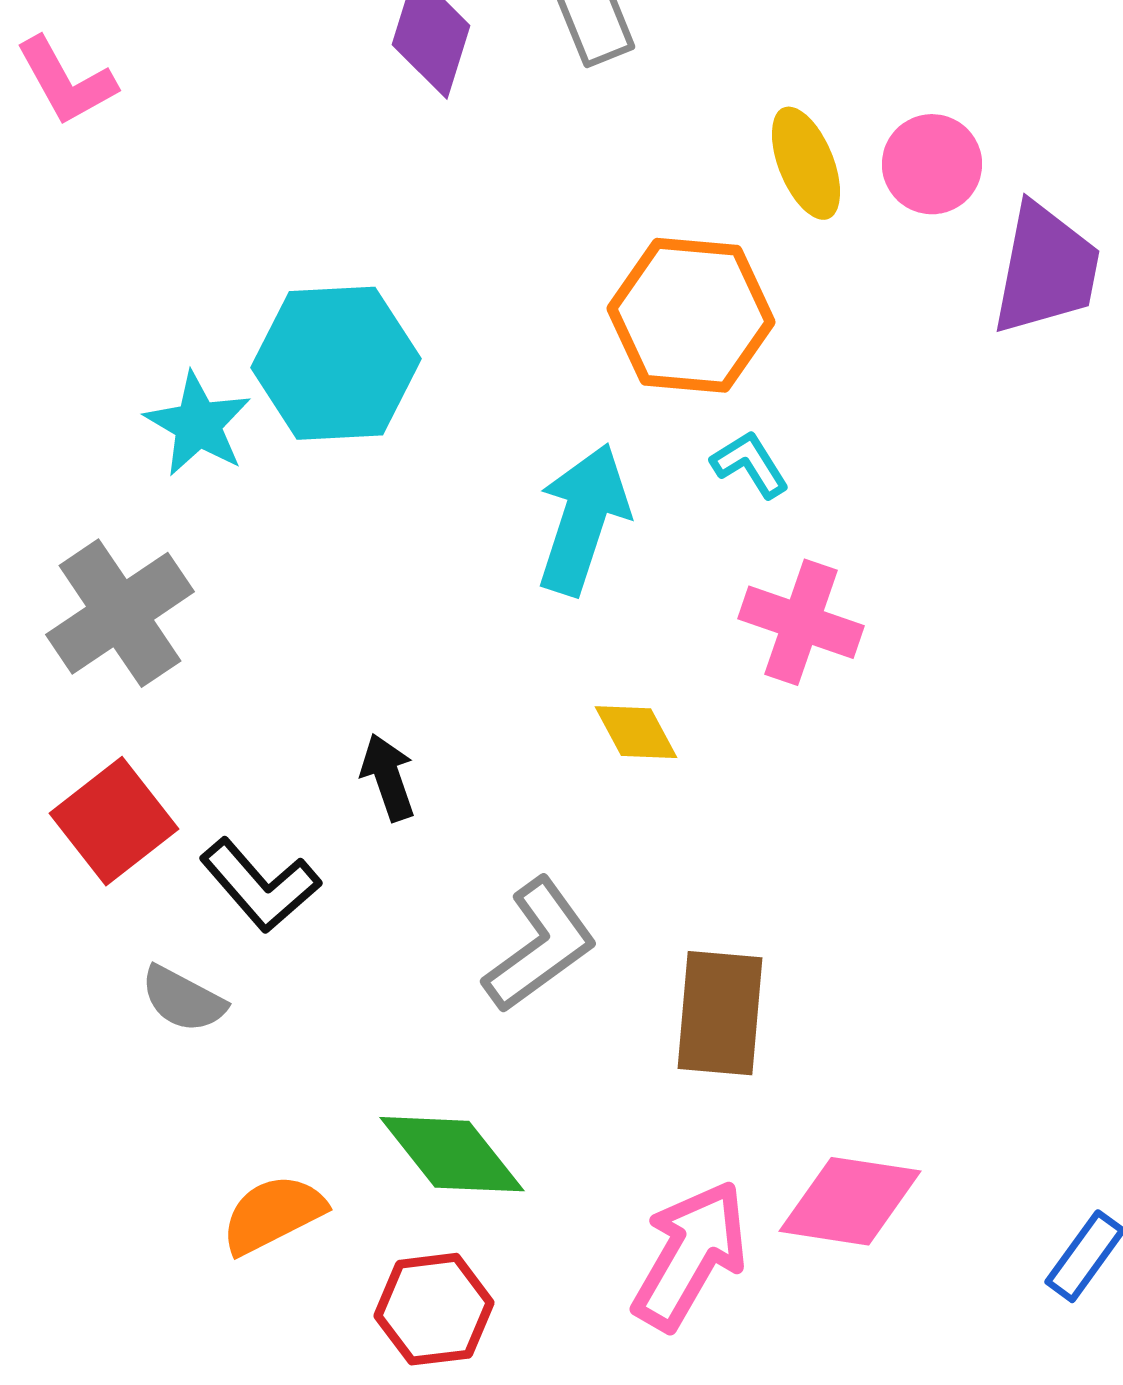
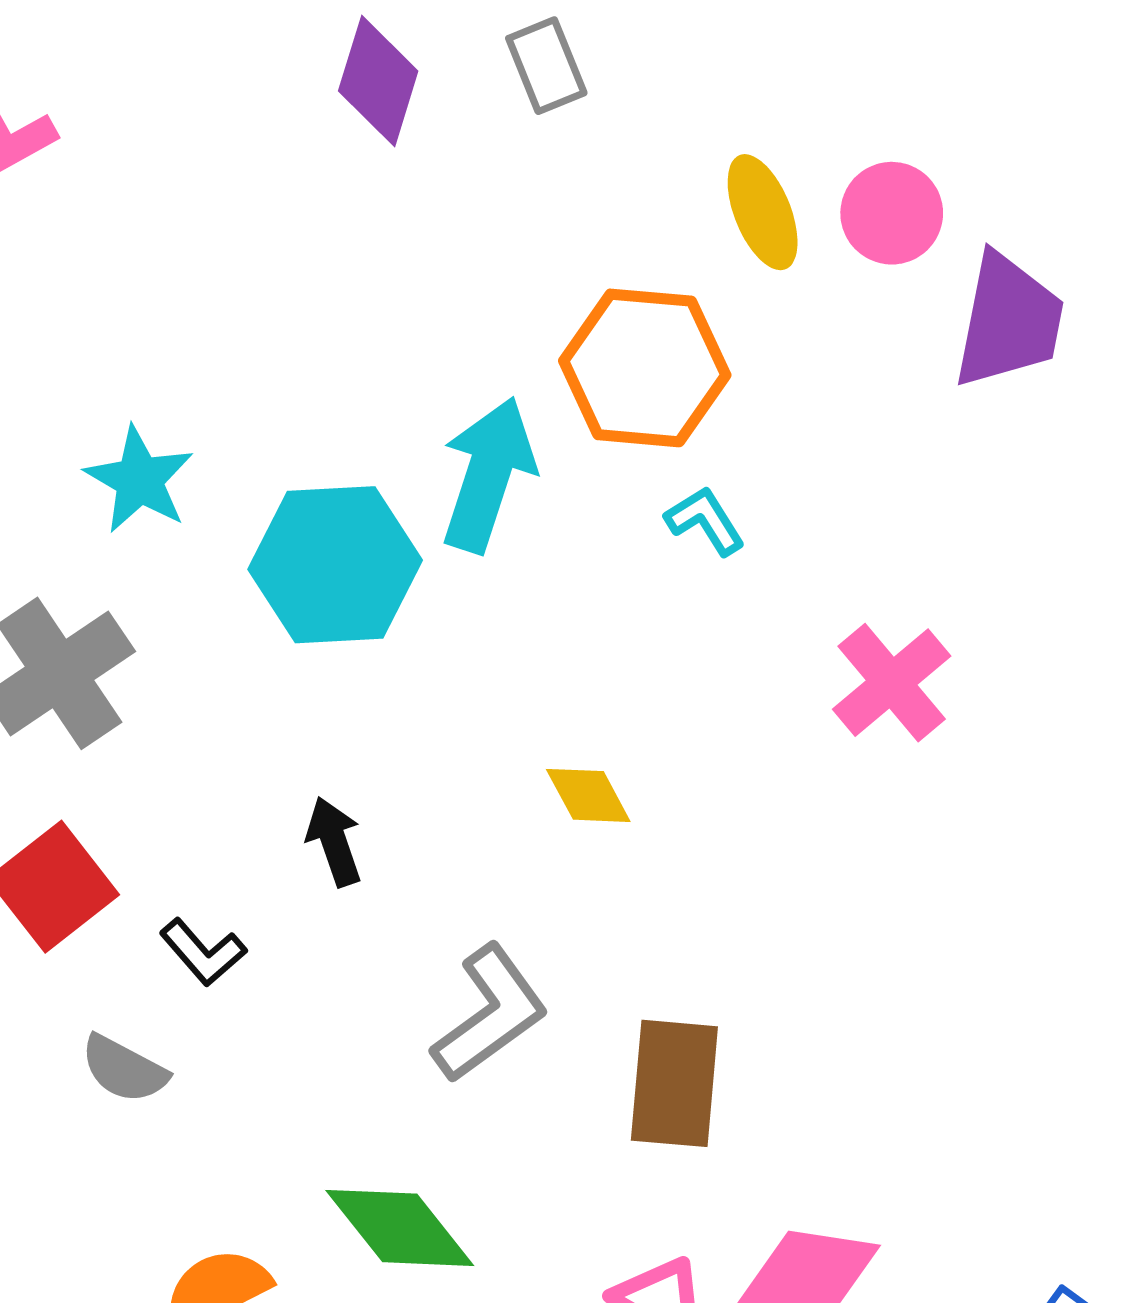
cyan hexagon: (336, 363) -> (335, 565), moved
cyan arrow: (583, 519) -> (488, 475), moved
pink cross: (801, 622) -> (892, 683), moved, turned 31
black L-shape: (260, 885) -> (203, 952), size x0.7

